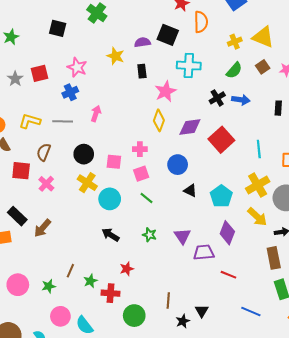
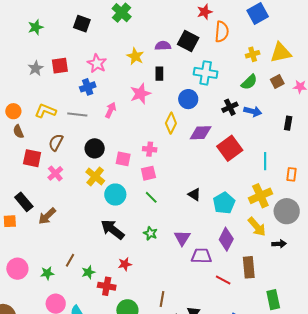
yellow triangle: (263, 37) -> (281, 53), turned -40
pink star: (166, 91) -> (140, 94), moved
blue circle: (178, 165) -> (188, 99), moved
black arrow: (111, 235) -> (113, 229), size x1.4
brown rectangle: (274, 258) -> (249, 267), moved

